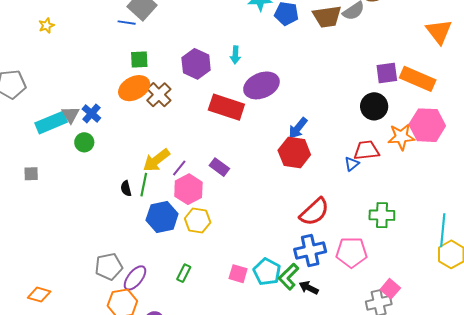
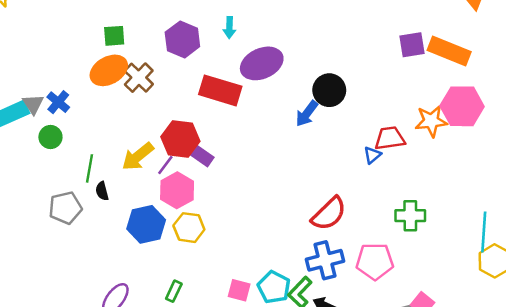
black circle: (374, 106) -> (329, 90), moved
red hexagon: (294, 153) -> (180, 139), moved
purple rectangle: (219, 167) -> (202, 156), moved
green line: (144, 185) -> (90, 168), moved
gray pentagon: (109, 267) -> (65, 208), moved

